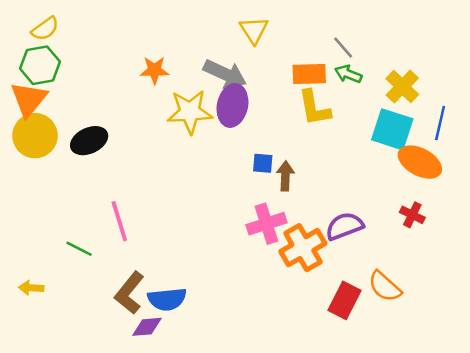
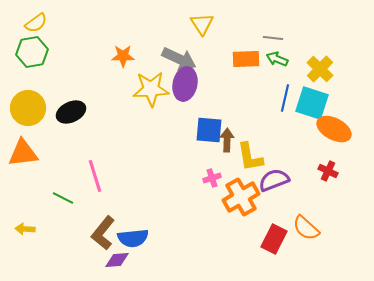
gray line: (343, 48) -> (273, 38), turned -42
orange triangle: (29, 99) -> (23, 153), moved, turned 44
yellow L-shape: (314, 108) -> (250, 157), moved
blue line: (440, 123) -> (285, 98), moved
blue square: (263, 163) -> (209, 130), size x1.6
pink cross: (266, 224) -> (212, 178), size x0.6

